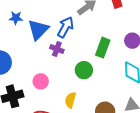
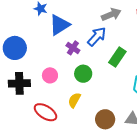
blue arrow: (66, 27) -> (97, 37), moved
green circle: (84, 70) -> (83, 74), moved

